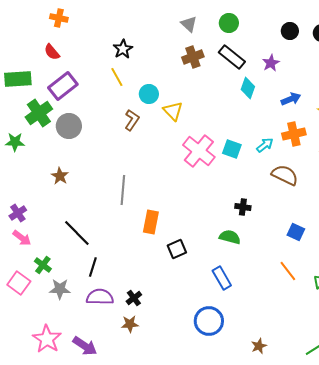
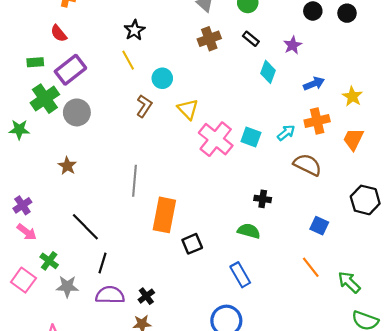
black rectangle: (232, 57) -> (251, 39), size x0.6
green rectangle: (18, 79) -> (35, 62), moved, size x0.6
yellow triangle: (173, 111) -> (188, 109), moved
orange rectangle: (151, 222) -> (164, 215), size x1.4

